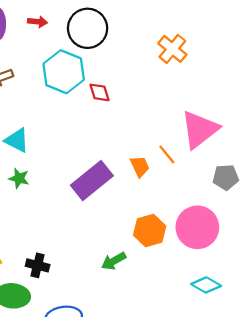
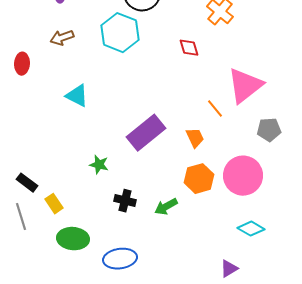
red diamond: (100, 92) -> (189, 48), moved
orange trapezoid: (140, 166) -> (195, 138), moved
green star: (19, 178) -> (99, 165), moved
black cross: (38, 265) -> (125, 201), moved

